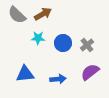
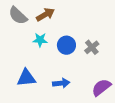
purple semicircle: (90, 72) -> (101, 87), moved

